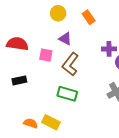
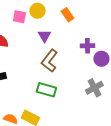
purple triangle: (65, 39) -> (44, 36), turned 32
pink square: (46, 55) -> (19, 17), moved

